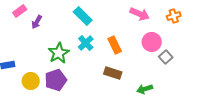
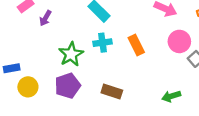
cyan cross: (86, 43) -> (102, 43), turned 35
brown rectangle: (113, 73) -> (112, 92), moved
yellow circle: (31, 81) -> (28, 87), moved

